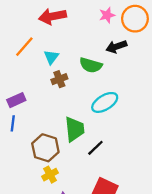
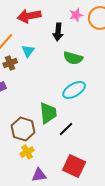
black arrow: (116, 47) -> (58, 32), moved, turned -66
green semicircle: (91, 65) -> (73, 58), moved
brown cross: (59, 79) -> (10, 63), moved

